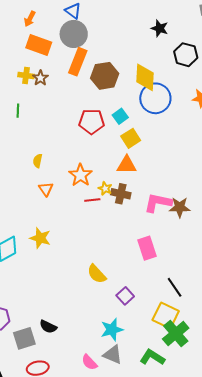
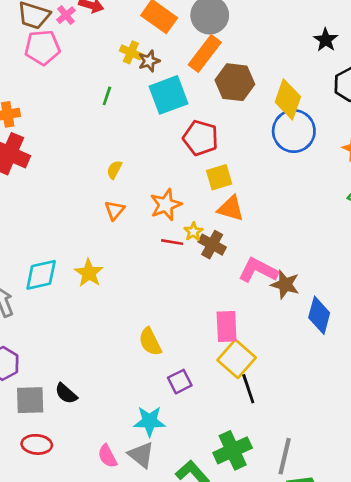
cyan square: (120, 116) -> (169, 95), moved, size x1.8
yellow square: (131, 138) -> (219, 177), moved
yellow square: (166, 316) -> (237, 359), moved

